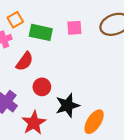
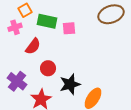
pink square: (74, 28) -> (69, 28), moved

